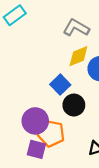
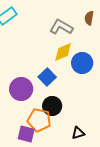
black circle: (74, 105) -> (52, 106), moved
purple circle: (35, 121) -> (21, 89), moved

